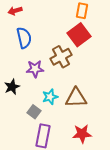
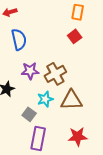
red square: (79, 35) -> (75, 36), size x0.6
brown cross: (61, 57) -> (55, 74), moved

